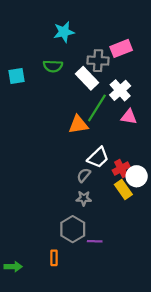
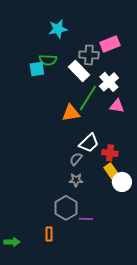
cyan square: (17, 76) -> (37, 69), moved
red cross: (121, 169) -> (110, 153), turned 35
white circle: (137, 176) -> (122, 182), moved

